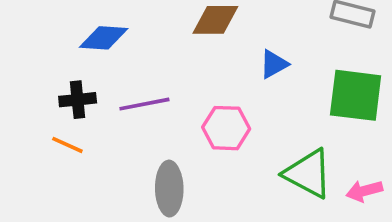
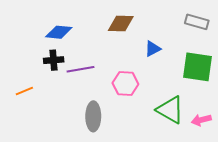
black cross: (78, 100) -> (54, 60), moved
orange line: (67, 145) -> (24, 91), moved, turned -48

